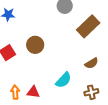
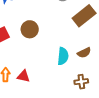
cyan semicircle: (64, 80) -> (63, 56), moved, turned -42

